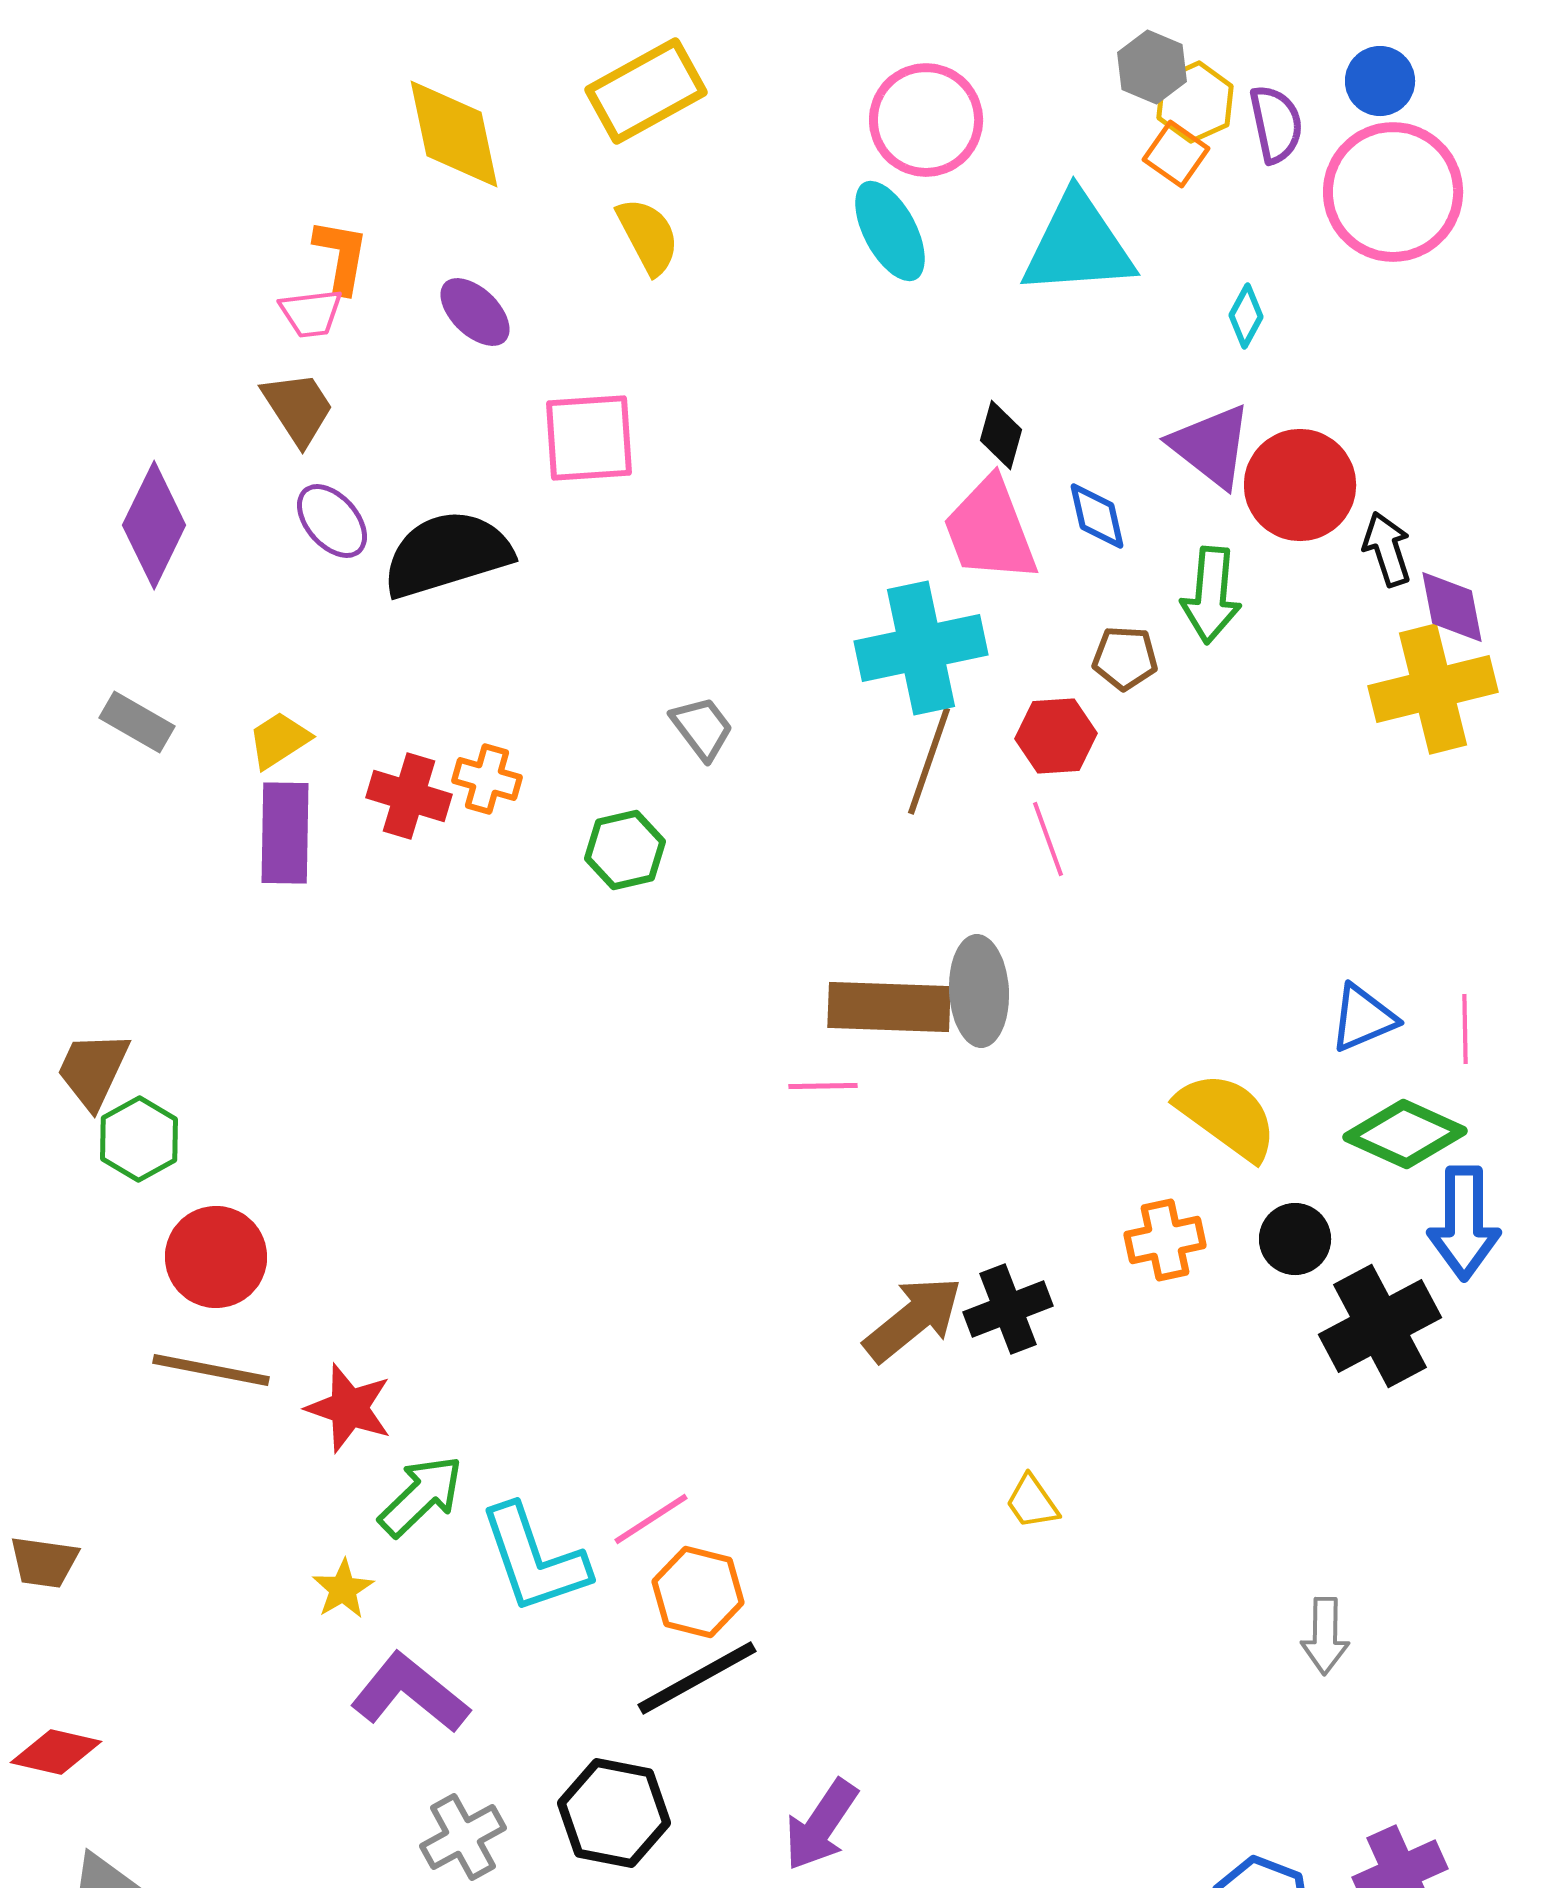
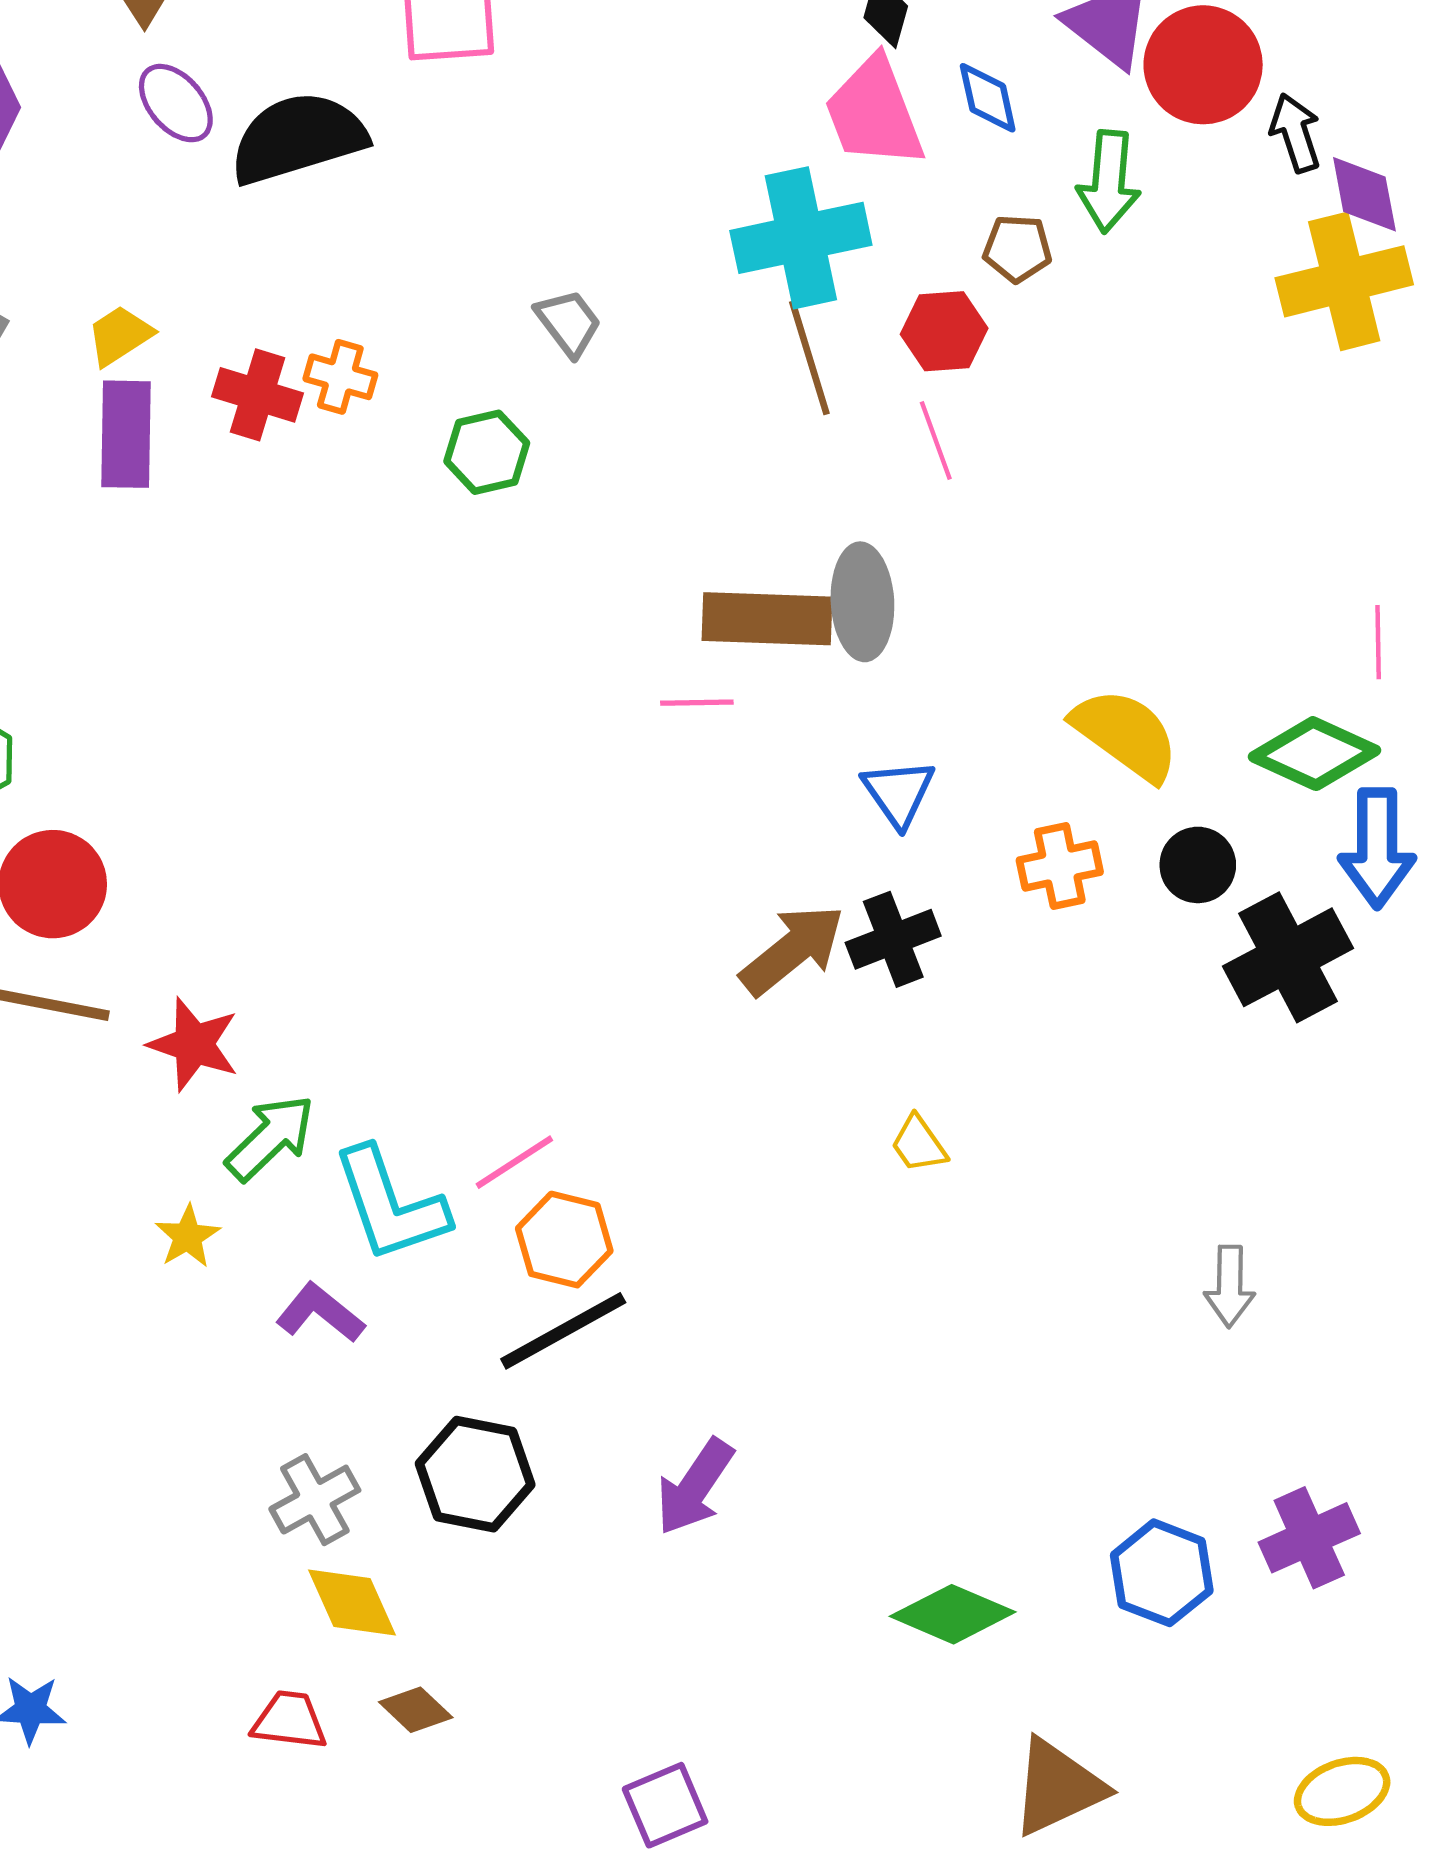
brown line: (929, 761) -> (809, 358), turned -36
blue triangle: (1363, 1018) -> (899, 793), moved, turned -42
purple L-shape: (410, 1693) -> (320, 1313), moved, size x0.7

